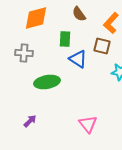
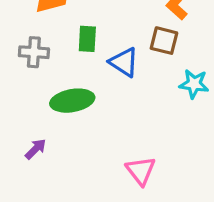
green rectangle: (65, 39) -> (87, 39), moved
purple arrow: (30, 121) -> (36, 149), moved

